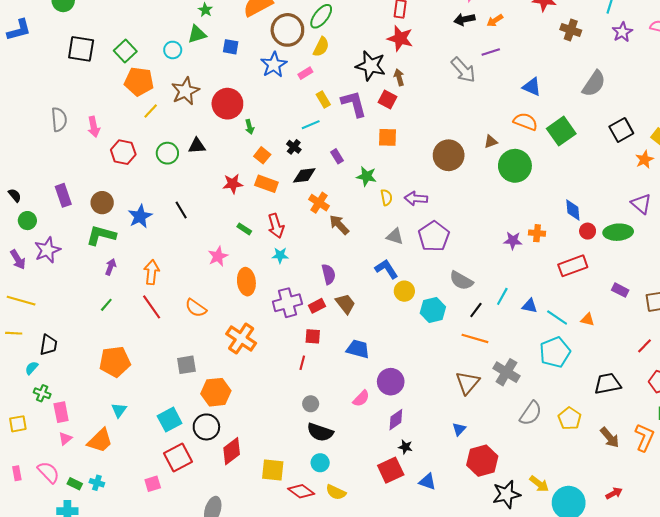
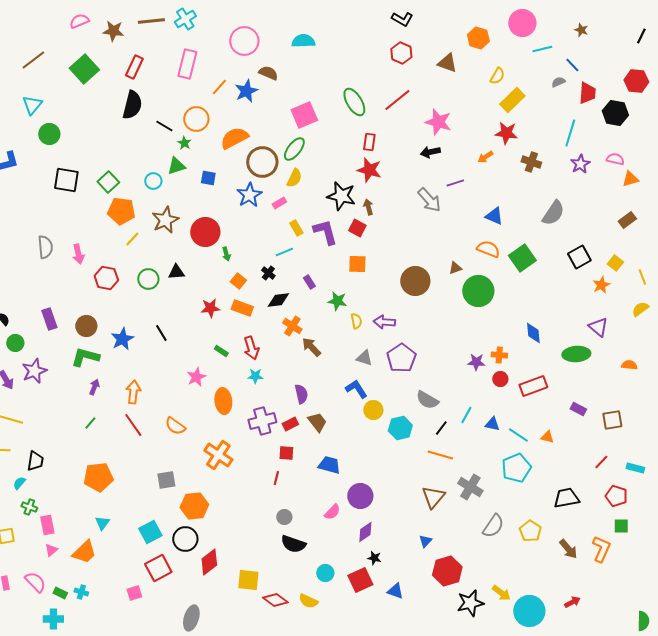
orange arrow: (495, 20) -> (485, 157), moved
red circle: (588, 231) -> (500, 379), moved
cyan circle: (320, 463) -> (325, 573), moved

